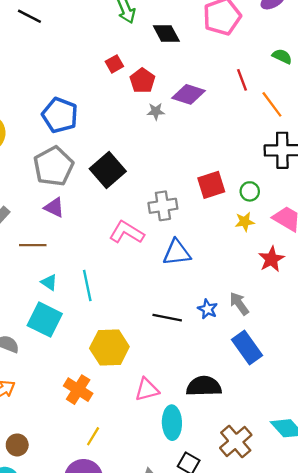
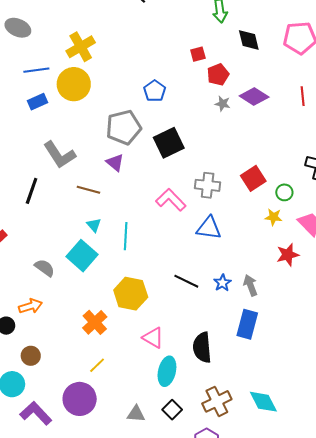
blue pentagon: (60, 115) -> (155, 91), moved, size x0.7
red square: (211, 185) -> (253, 178), turned -30
blue rectangle: (247, 348) -> (247, 324), turned 36
black semicircle: (204, 386) -> (202, 347), turned -108
pink triangle: (147, 390) -> (153, 338), turned 30

